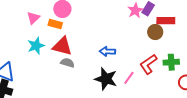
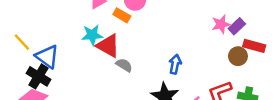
red triangle: (62, 46) -> (108, 46), moved
blue arrow: (107, 51) -> (175, 64), turned 84

